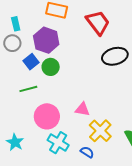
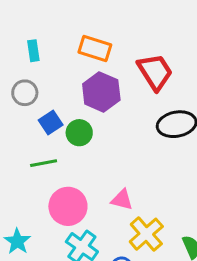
cyan rectangle: (16, 24) -> (33, 51), moved
purple hexagon: (46, 40) -> (101, 92), moved

